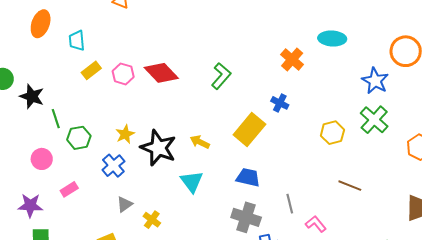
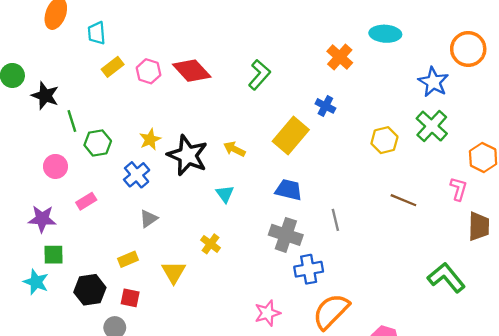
cyan triangle: (192, 182) -> (225, 194), size x0.7
yellow cross: (152, 220) -> (210, 244), moved
pink L-shape: (316, 224) -> (459, 189), moved, turned 55

